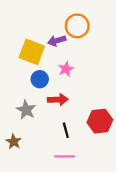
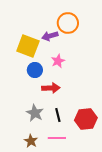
gray star: (26, 110) -> (35, 113), moved
red hexagon: (100, 121) -> (86, 119), moved
brown star: (14, 142) -> (31, 141), moved

